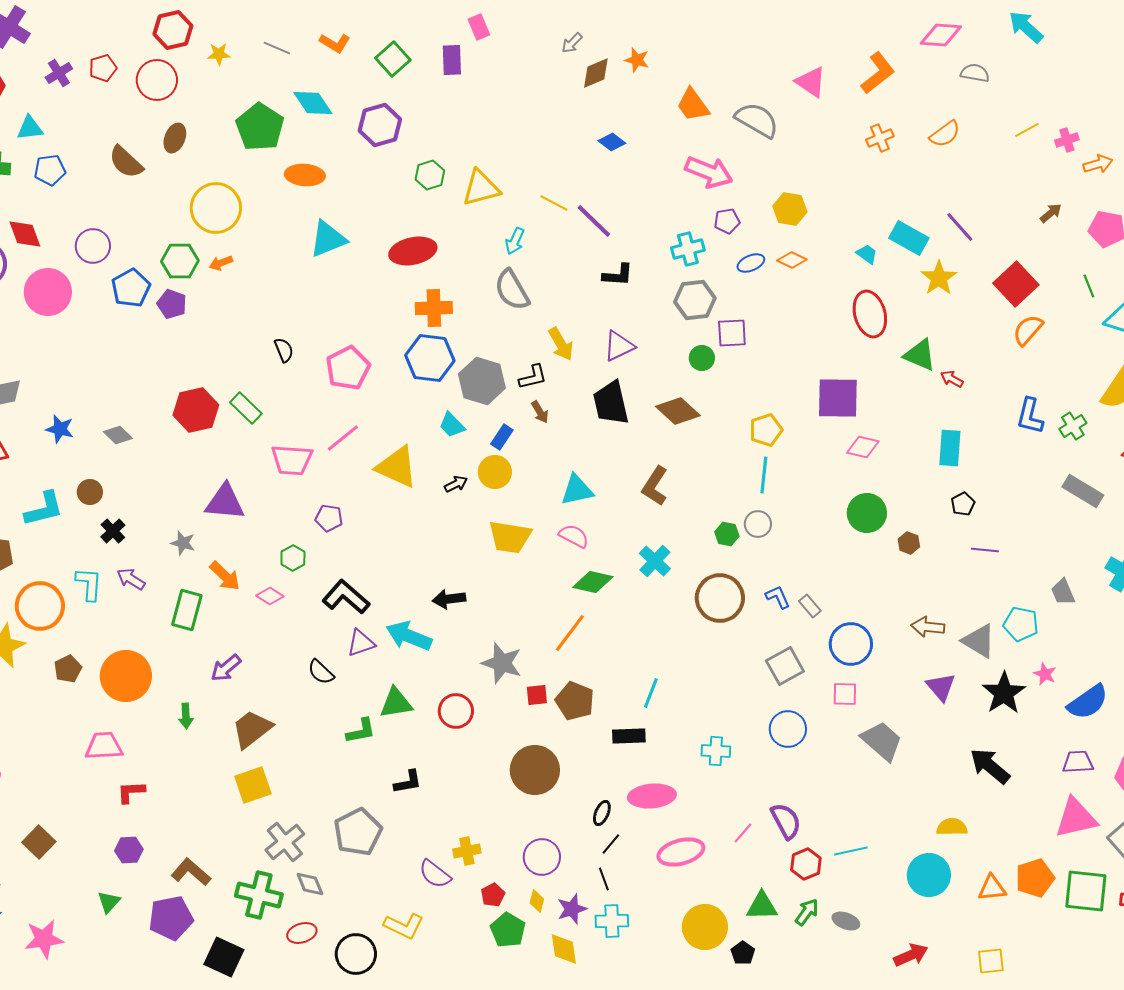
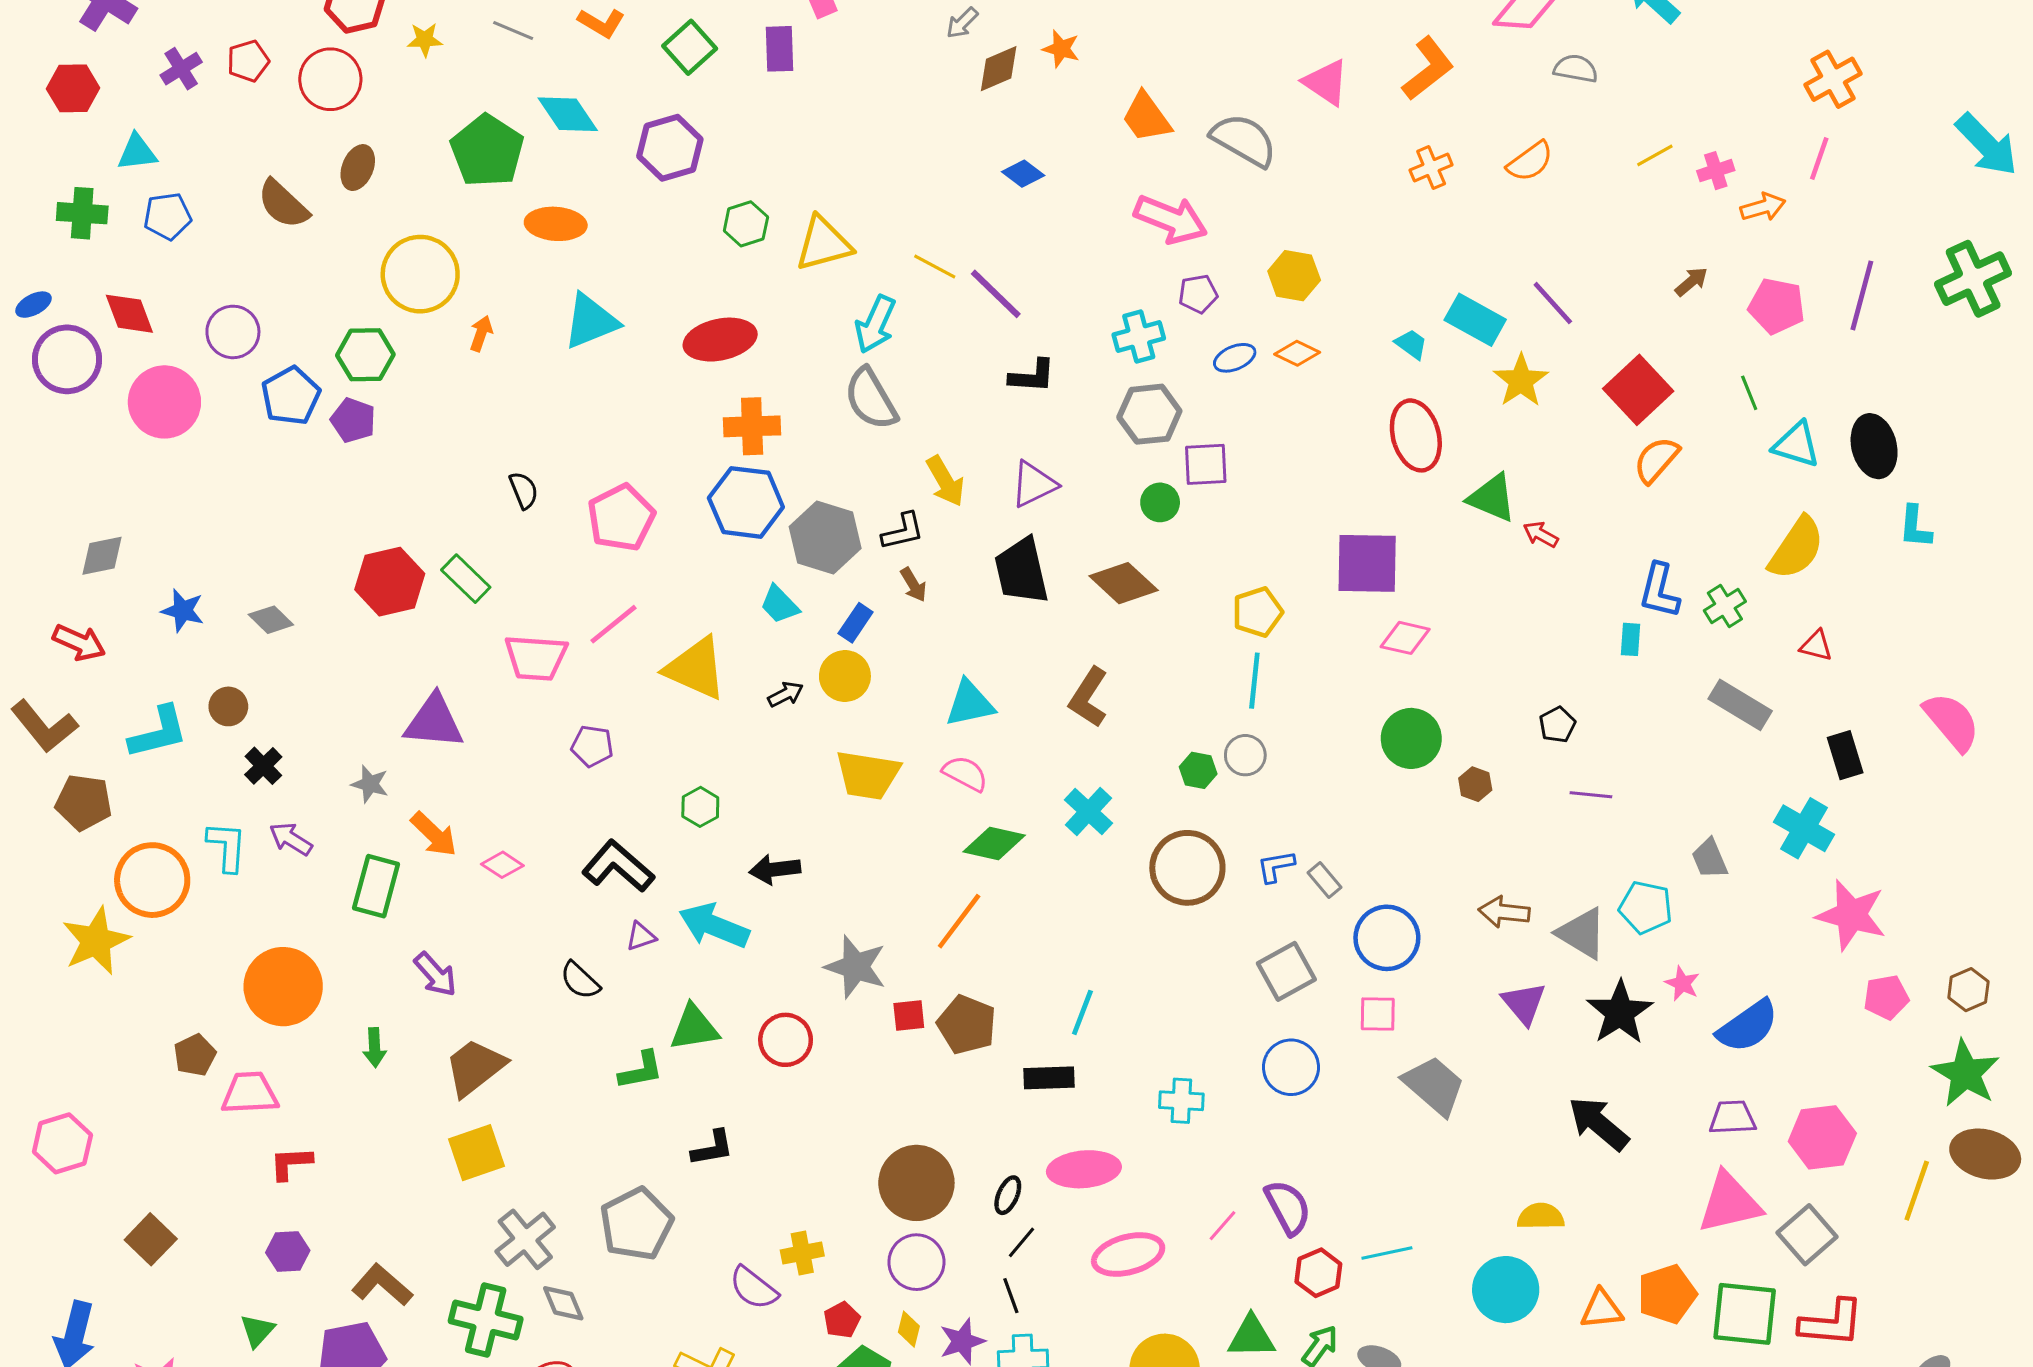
cyan arrow: (515, 241) -> (875, 324), size x1.4
orange arrow: (221, 263) -> (481, 333), moved, turned 130
cyan rectangle: (950, 448) -> (1630, 639), moved, size x0.6
green hexagon: (293, 558) -> (700, 807), moved
blue L-shape: (778, 597) -> (1276, 866), turned -76
purple triangle: (361, 643) -> (641, 936), size x0.7
purple arrow: (226, 668) -> (435, 974), turned -92
brown pentagon: (68, 669) -> (195, 1055), moved
brown circle: (535, 770) -> (916, 1183), moved

